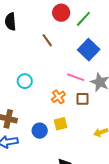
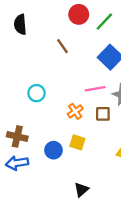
pink line: (76, 77) -> (95, 89), turned -30
yellow square: (60, 124) -> (77, 142), turned 32

